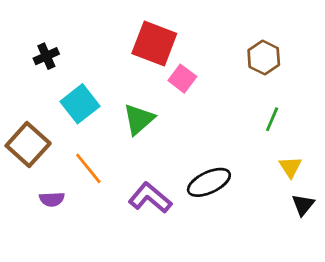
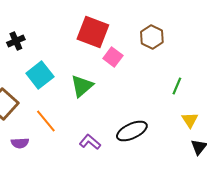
brown hexagon: (264, 58) -> (152, 37), moved
purple L-shape: (150, 198) -> (90, 142), size x0.7

